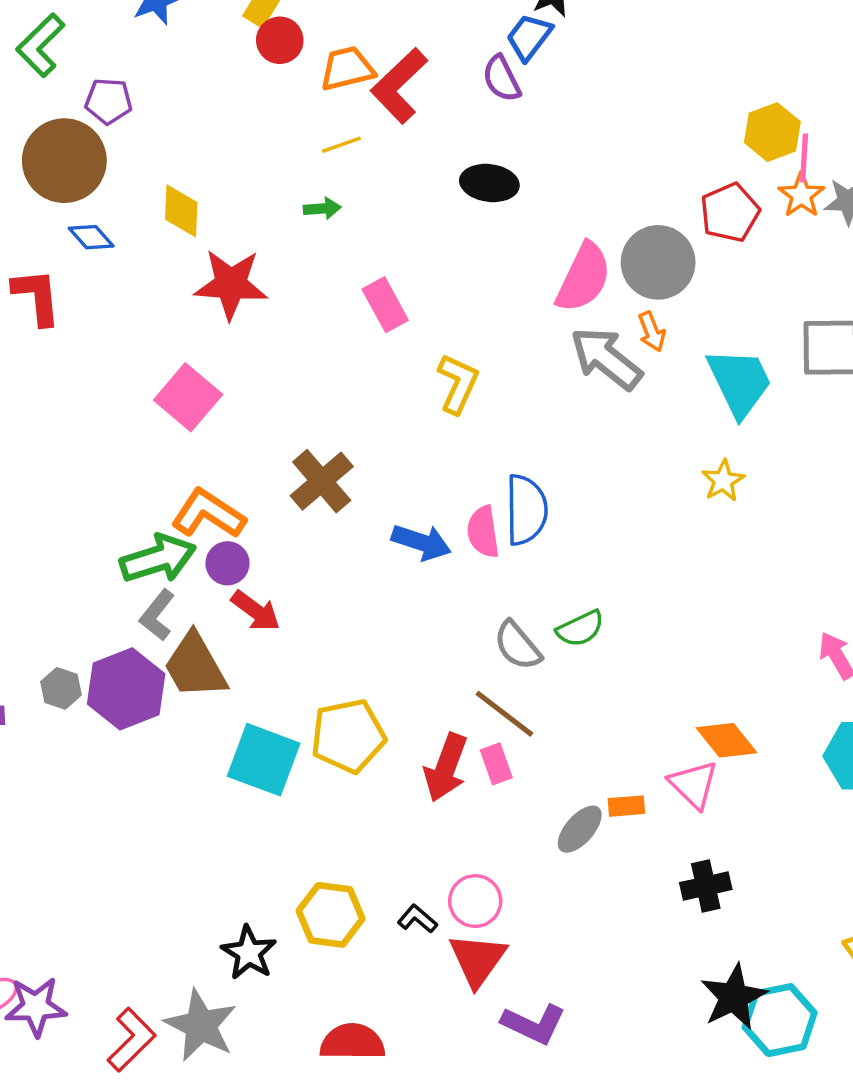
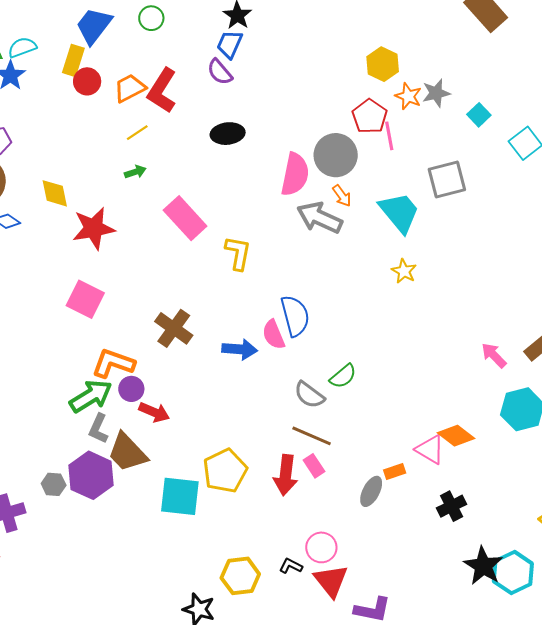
pink line: (804, 158) -> (389, 136), moved
pink rectangle: (385, 305) -> (185, 218), size x1.4
orange diamond: (726, 740) -> (456, 436), moved

